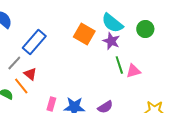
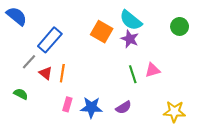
green circle: (145, 29) -> (180, 26), moved
green line: (119, 65) -> (133, 74), moved
orange line: (21, 86) -> (62, 73), moved, turned 48

